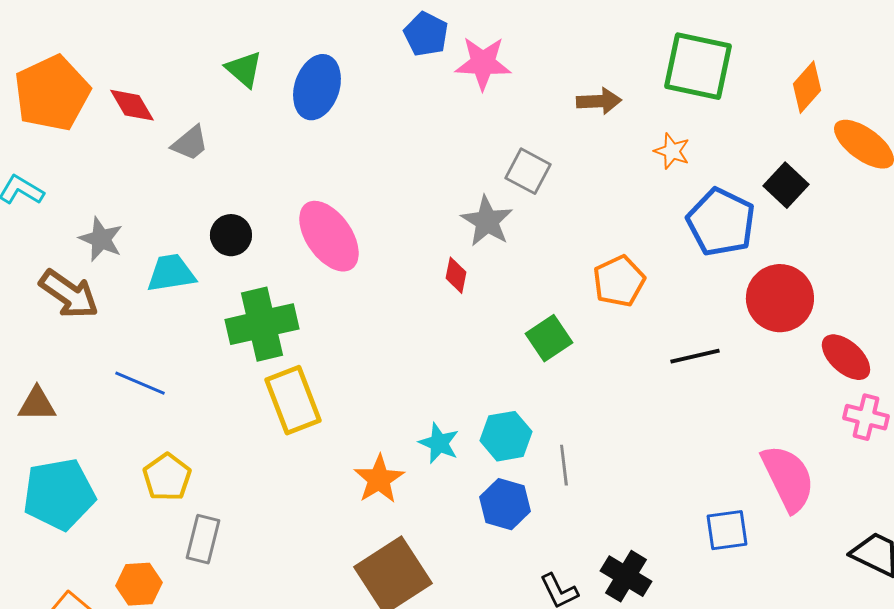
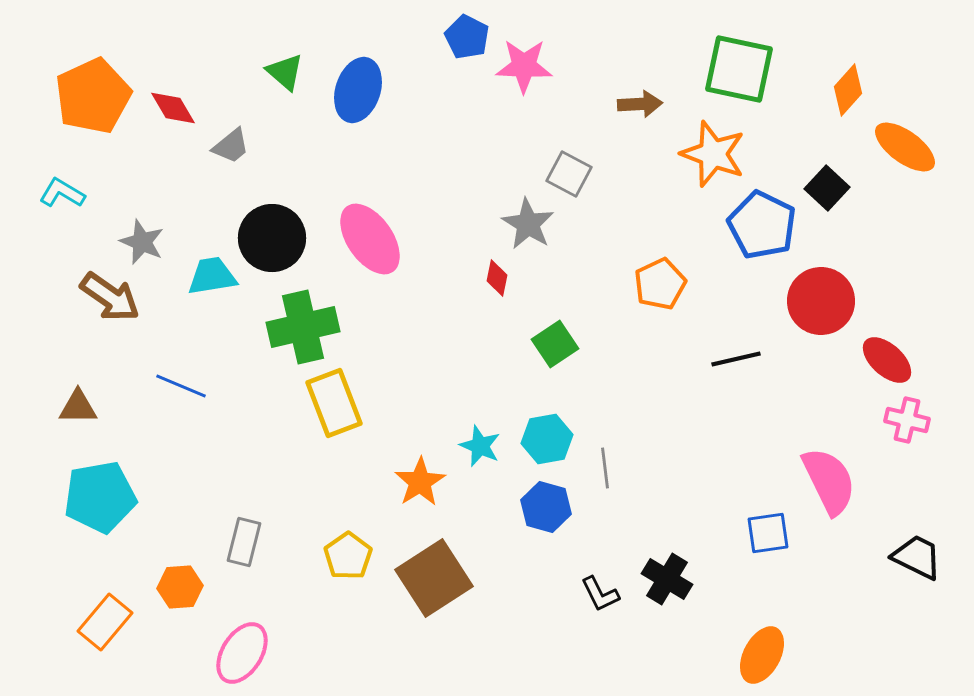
orange star: (672, 151) -> (713, 154), size x1.8
black circle: (231, 235) -> (272, 238), size x1.6
green square: (549, 338) -> (555, 344), moved
yellow pentagon: (167, 477) -> (348, 556), moved

